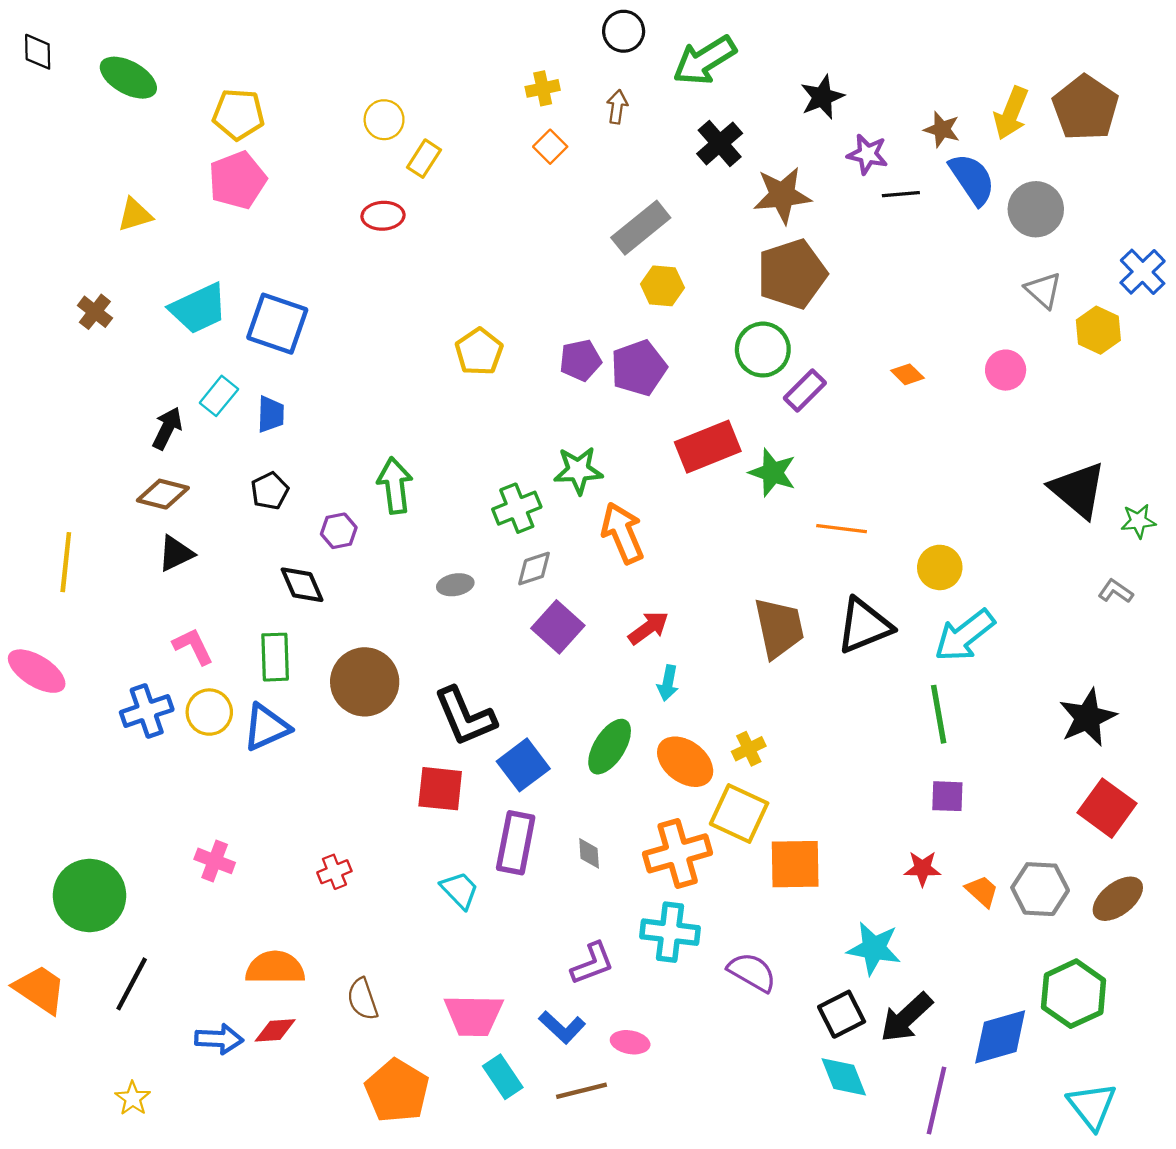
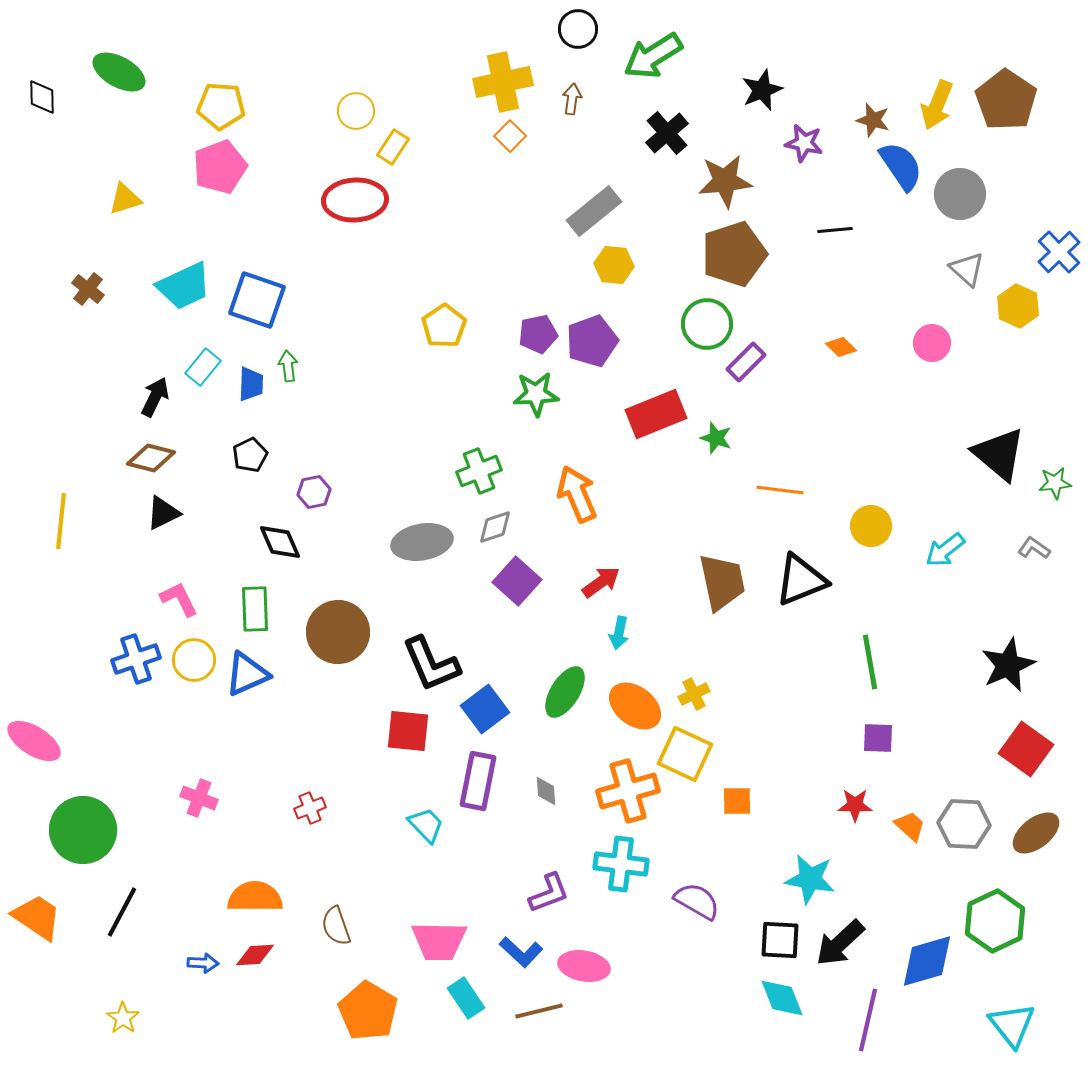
black diamond: (38, 52) -> (42, 97), moved
yellow cross: (543, 88) -> (503, 82), size x1.8
black line: (901, 194) -> (835, 230), moved
red ellipse: (383, 216) -> (355, 200), size x1.6
green star: (578, 470) -> (536, 394), moved
green star: (773, 473) -> (716, 438), size x0.7
green arrow: (395, 485) -> (288, 366), moved, size x0.6
gray ellipse: (455, 585) -> (422, 542), size x1.8
cyan arrow: (965, 635) -> (945, 550), moved, size x0.7
pink ellipse: (37, 671) -> (34, 741), moved
orange square: (795, 864) -> (737, 801), size x0.6
black square: (842, 1014) -> (780, 940), turned 30
blue arrow: (219, 1039) -> (203, 963), size x0.7
pink ellipse: (630, 1042) -> (584, 966), size x1.4

